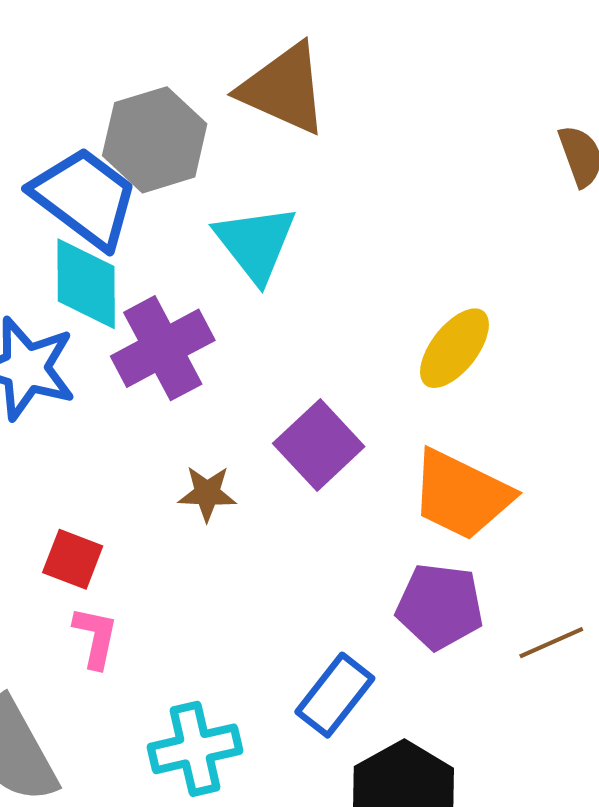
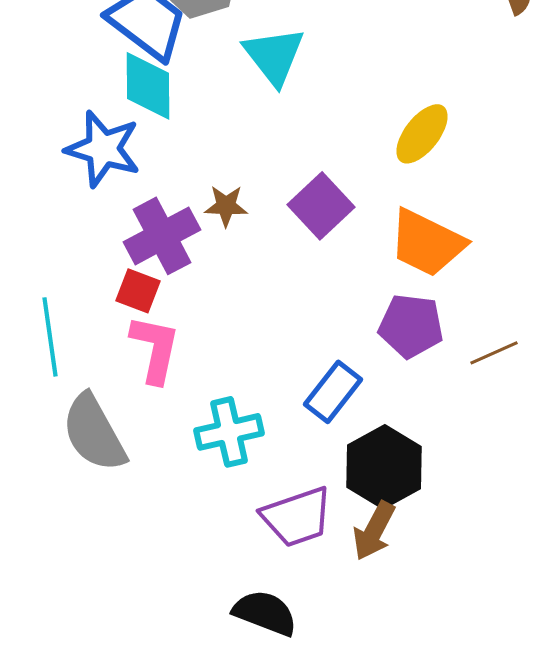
purple cross: (163, 348) -> (162, 236), moved
brown star: (207, 493) -> (226, 206), moved
pink L-shape: (96, 637) -> (155, 349), size x1.5

